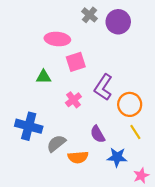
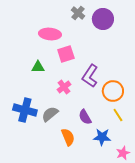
gray semicircle: (56, 143) -> (50, 114), moved
orange semicircle: (78, 157) -> (68, 137), turned -108

